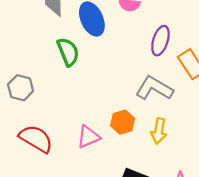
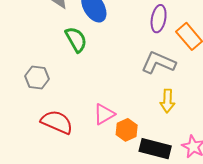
orange hexagon: (123, 122) -> (127, 130), moved

